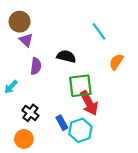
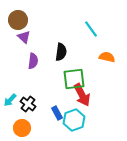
black semicircle: (66, 56) -> (61, 52), turned 84
orange semicircle: (116, 62) -> (107, 57), turned 70
cyan arrow: (11, 87) -> (10, 100), moved

